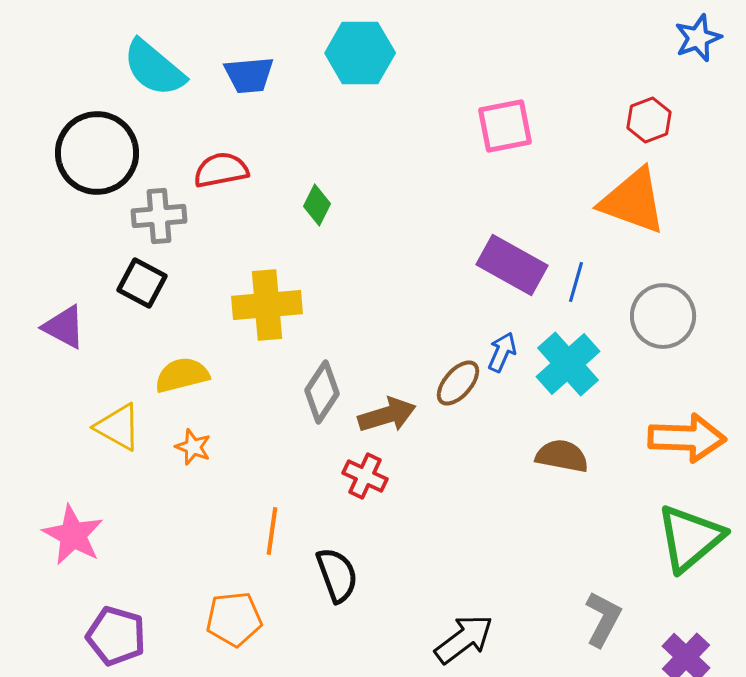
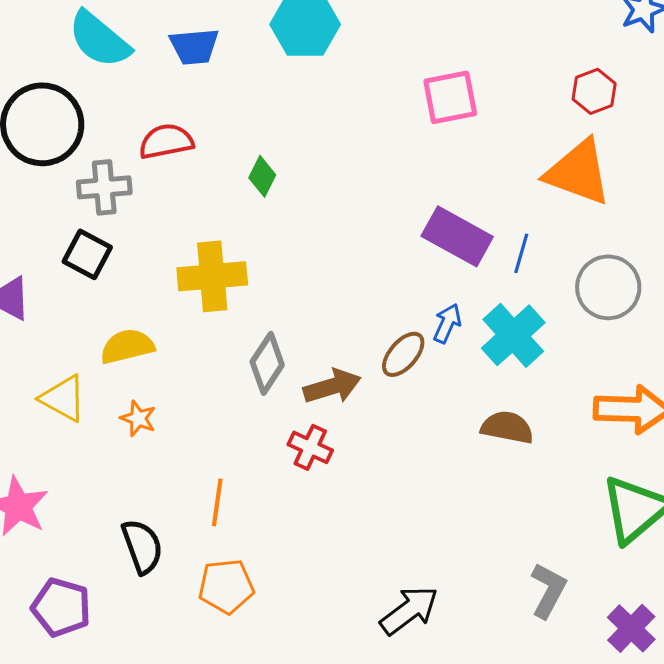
black semicircle: (337, 575) -> (142, 546), moved
orange pentagon: (234, 619) -> (226, 586), moved

